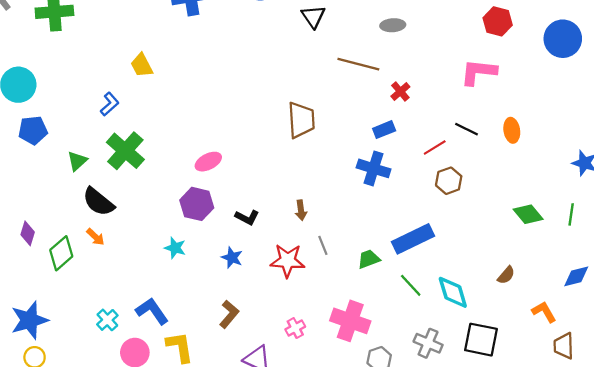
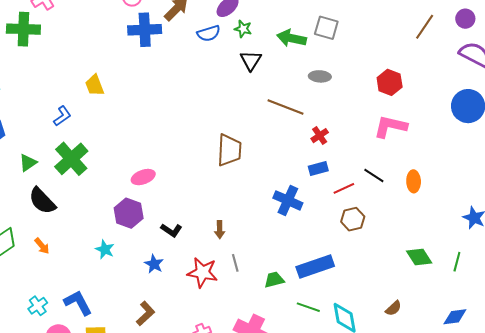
red hexagon: (498, 21) -> (390, 82), moved
blue rectangle: (384, 130) -> (318, 169), moved
orange arrow: (96, 237) -> (42, 246), moved
green line: (411, 285) -> (308, 307), turned -35

